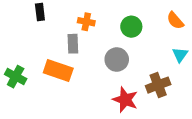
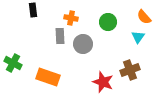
cyan triangle: (180, 55) -> (138, 37), moved
gray circle: (117, 60) -> (83, 44), moved
orange rectangle: (58, 70) -> (48, 77), moved

